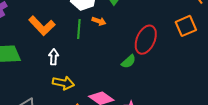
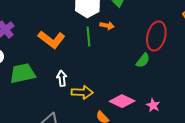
white arrow: (54, 57) -> (62, 78), moved

